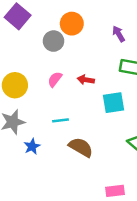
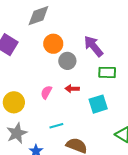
purple arrow: (119, 34) -> (93, 46), size x1.6
gray circle: (54, 41) -> (67, 61), moved

